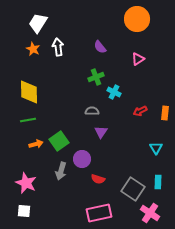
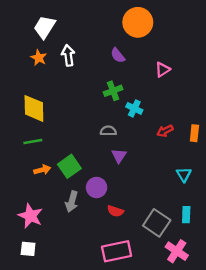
orange circle: (137, 19) -> (138, 22), moved

